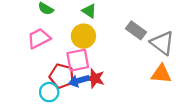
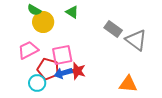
yellow circle: (83, 36) -> (43, 22), moved
pink trapezoid: (39, 38) -> (28, 50), moved
orange triangle: (161, 74) -> (128, 84), moved

